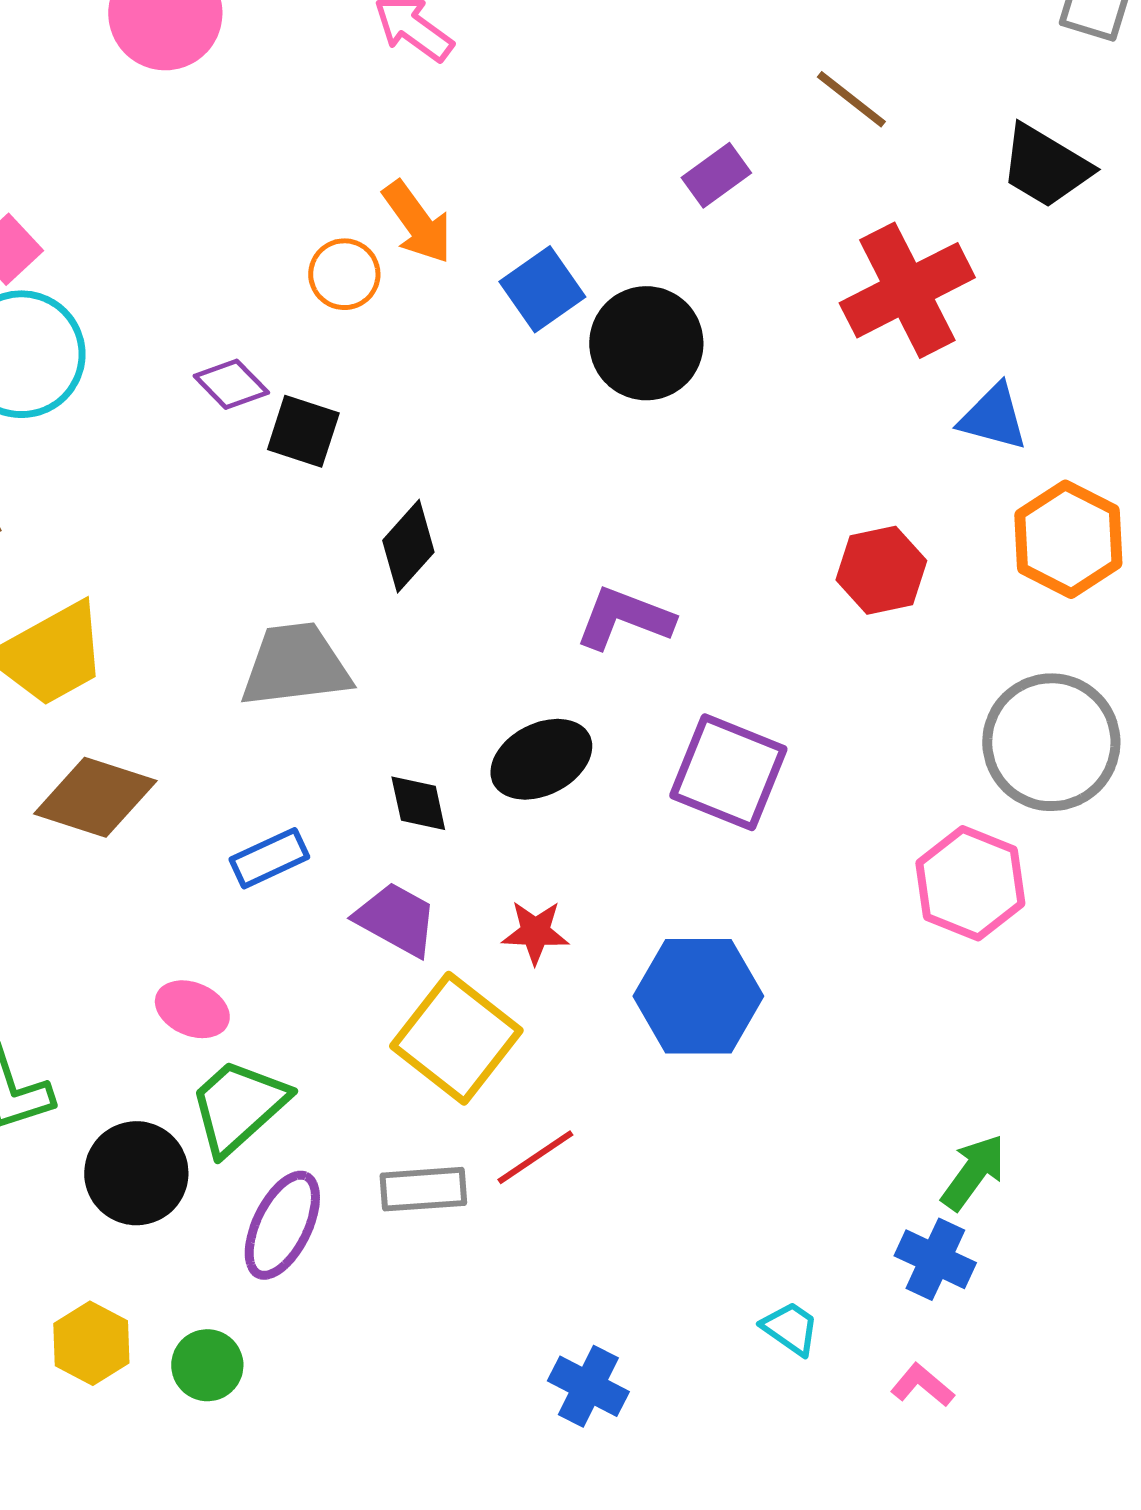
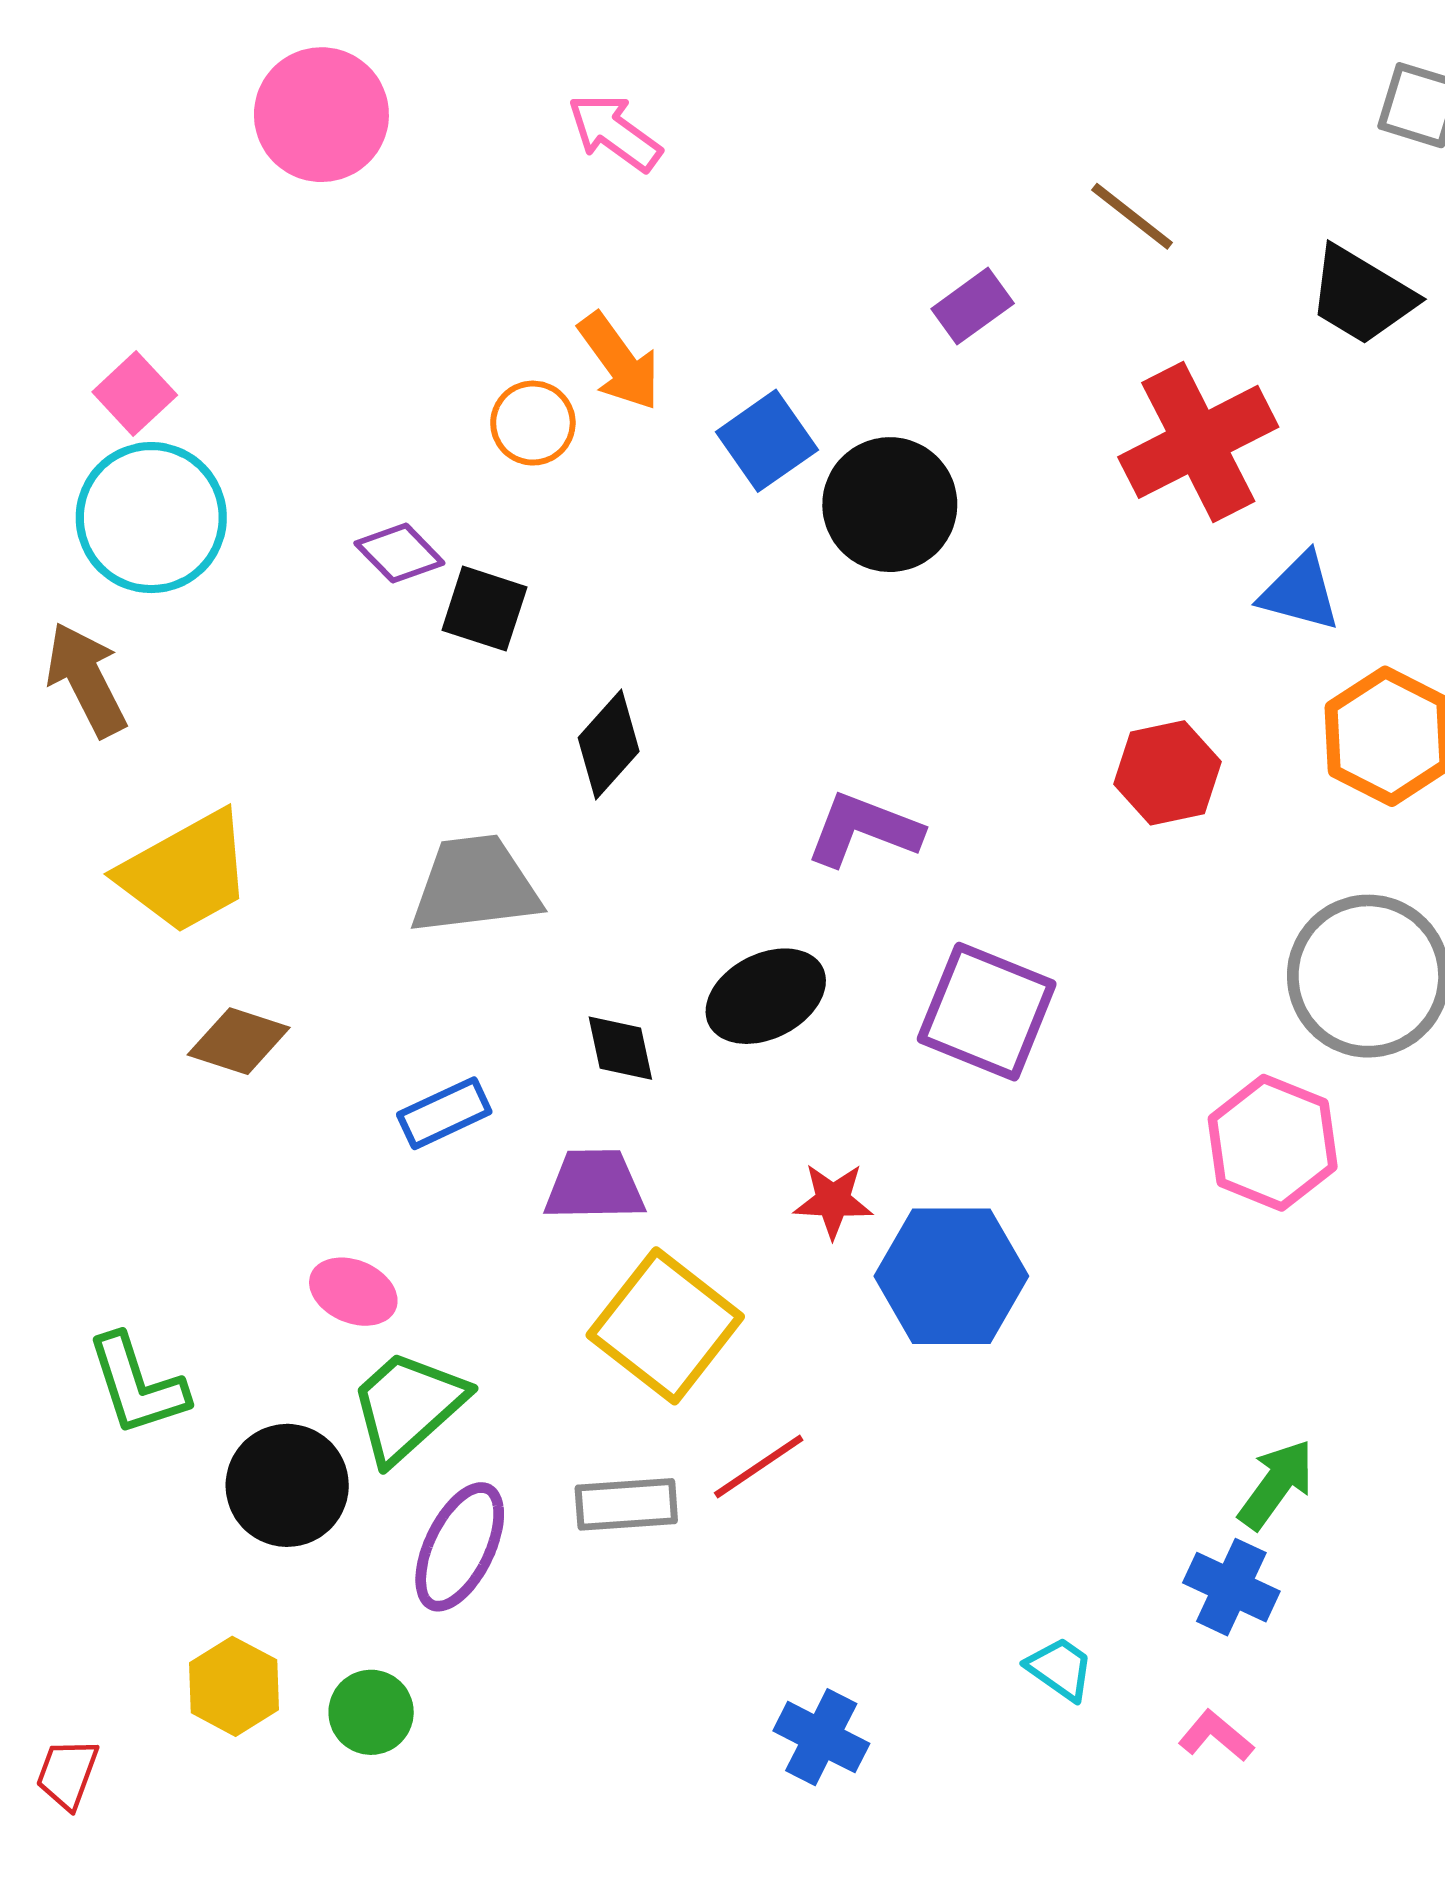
brown diamond: (95, 797) -> (239, 1041), size x0.7
purple trapezoid: (396, 919) -> (594, 1185), turned -30
red star: (535, 932) -> (833, 1201), moved

